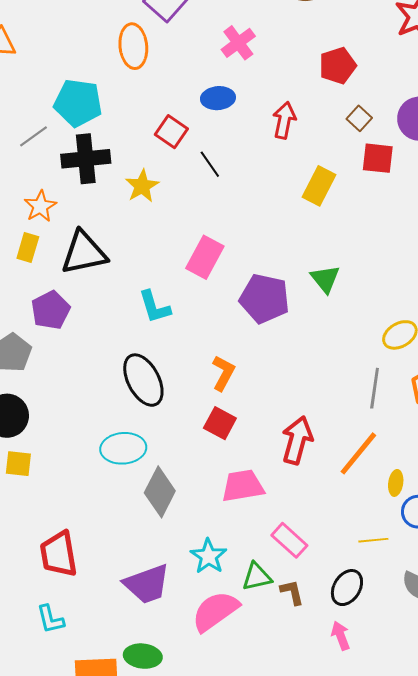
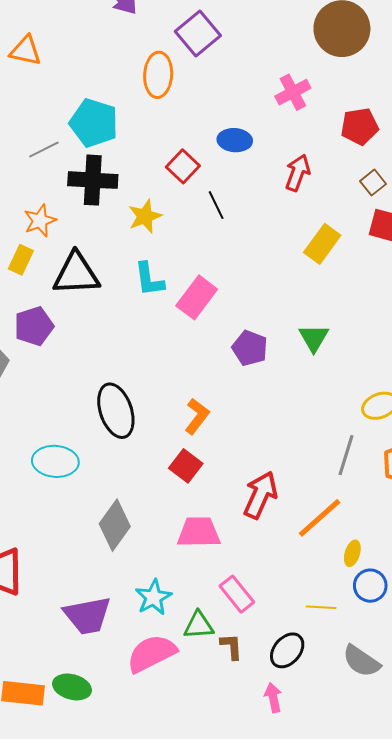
pink cross: (238, 43) -> (293, 92), moved
purple pentagon: (264, 299) -> (250, 348), size x0.7
cyan L-shape: (155, 307) -> (149, 279), moved
cyan ellipse: (123, 448) -> (55, 461), moved

